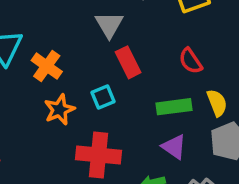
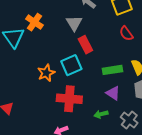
red semicircle: (191, 61) -> (126, 33), moved
orange cross: (47, 66) -> (34, 22), moved
cyan square: (103, 97) -> (71, 65), size x1.5

